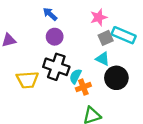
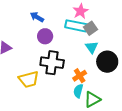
cyan rectangle: (124, 35) -> (76, 26), moved
cyan triangle: (103, 59) -> (92, 47), turned 40
cyan semicircle: (75, 76) -> (78, 91), moved

